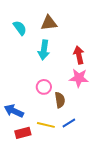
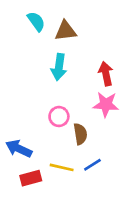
cyan semicircle: (20, 28) -> (36, 21), moved

